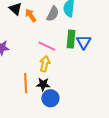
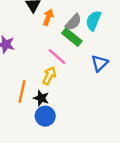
orange arrow: (31, 15) -> (48, 17), turned 40
green rectangle: (71, 39) -> (72, 37), moved, turned -72

